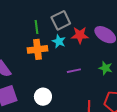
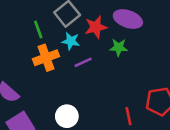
green star: (106, 68) -> (119, 47), moved
purple line: (74, 71) -> (83, 62), moved

